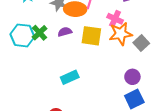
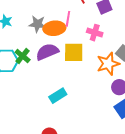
purple semicircle: (65, 32) -> (47, 52), size x1.6
orange star: (121, 34) -> (108, 64), moved

